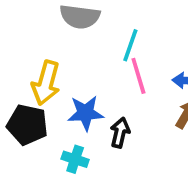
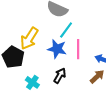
cyan line: (130, 45) -> (66, 30), moved
blue star: (86, 113) -> (57, 49), moved

